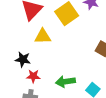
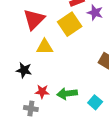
red star: (33, 76) -> (42, 92), moved

